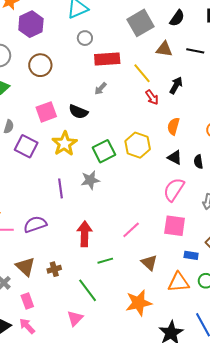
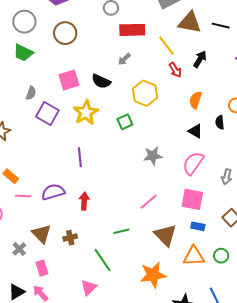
brown triangle: (164, 49) -> (190, 22), size x1.4
yellow hexagon: (138, 145) -> (145, 93), moved
green square: (104, 151) -> (125, 122), size x0.7
black semicircle: (198, 162) -> (220, 122), moved
gray star: (90, 180) -> (153, 156), moved
red arrow: (85, 234) -> (84, 201), moved, size x0.7
blue rectangle: (191, 255) -> (198, 226), moved
brown triangle: (149, 263) -> (165, 235), size x1.4

